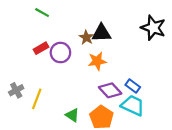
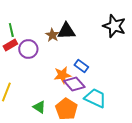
green line: (42, 13) -> (11, 30), moved, turned 48
orange star: (97, 61) -> (62, 75), moved
blue rectangle: (133, 86) -> (81, 66), moved

